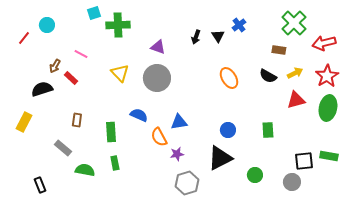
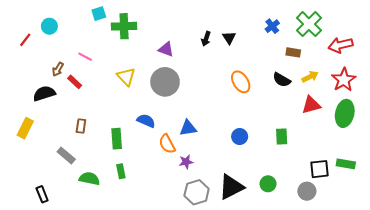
blue cross: (239, 25) -> (272, 26), moved
black triangle: (220, 158) -> (231, 187), moved

